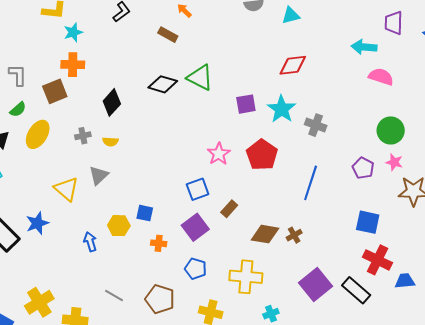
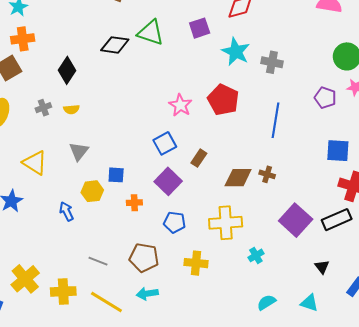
purple square: (246, 104) -> (200, 28), moved
gray triangle: (99, 175) -> (79, 151), moved
brown cross: (294, 235) -> (267, 174), turned -35
black rectangle: (356, 290) -> (337, 220), turned -56

